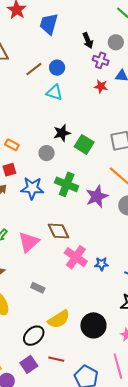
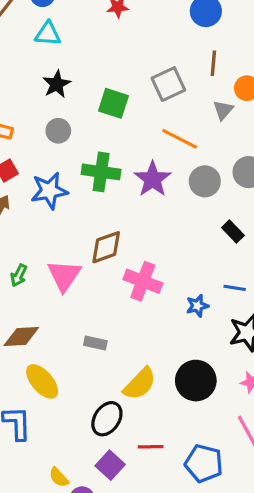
black star: (62, 133) -> (57, 84), moved
brown diamond: (59, 231) -> (106, 247), turned -70
blue star: (101, 264) -> (197, 306), moved

